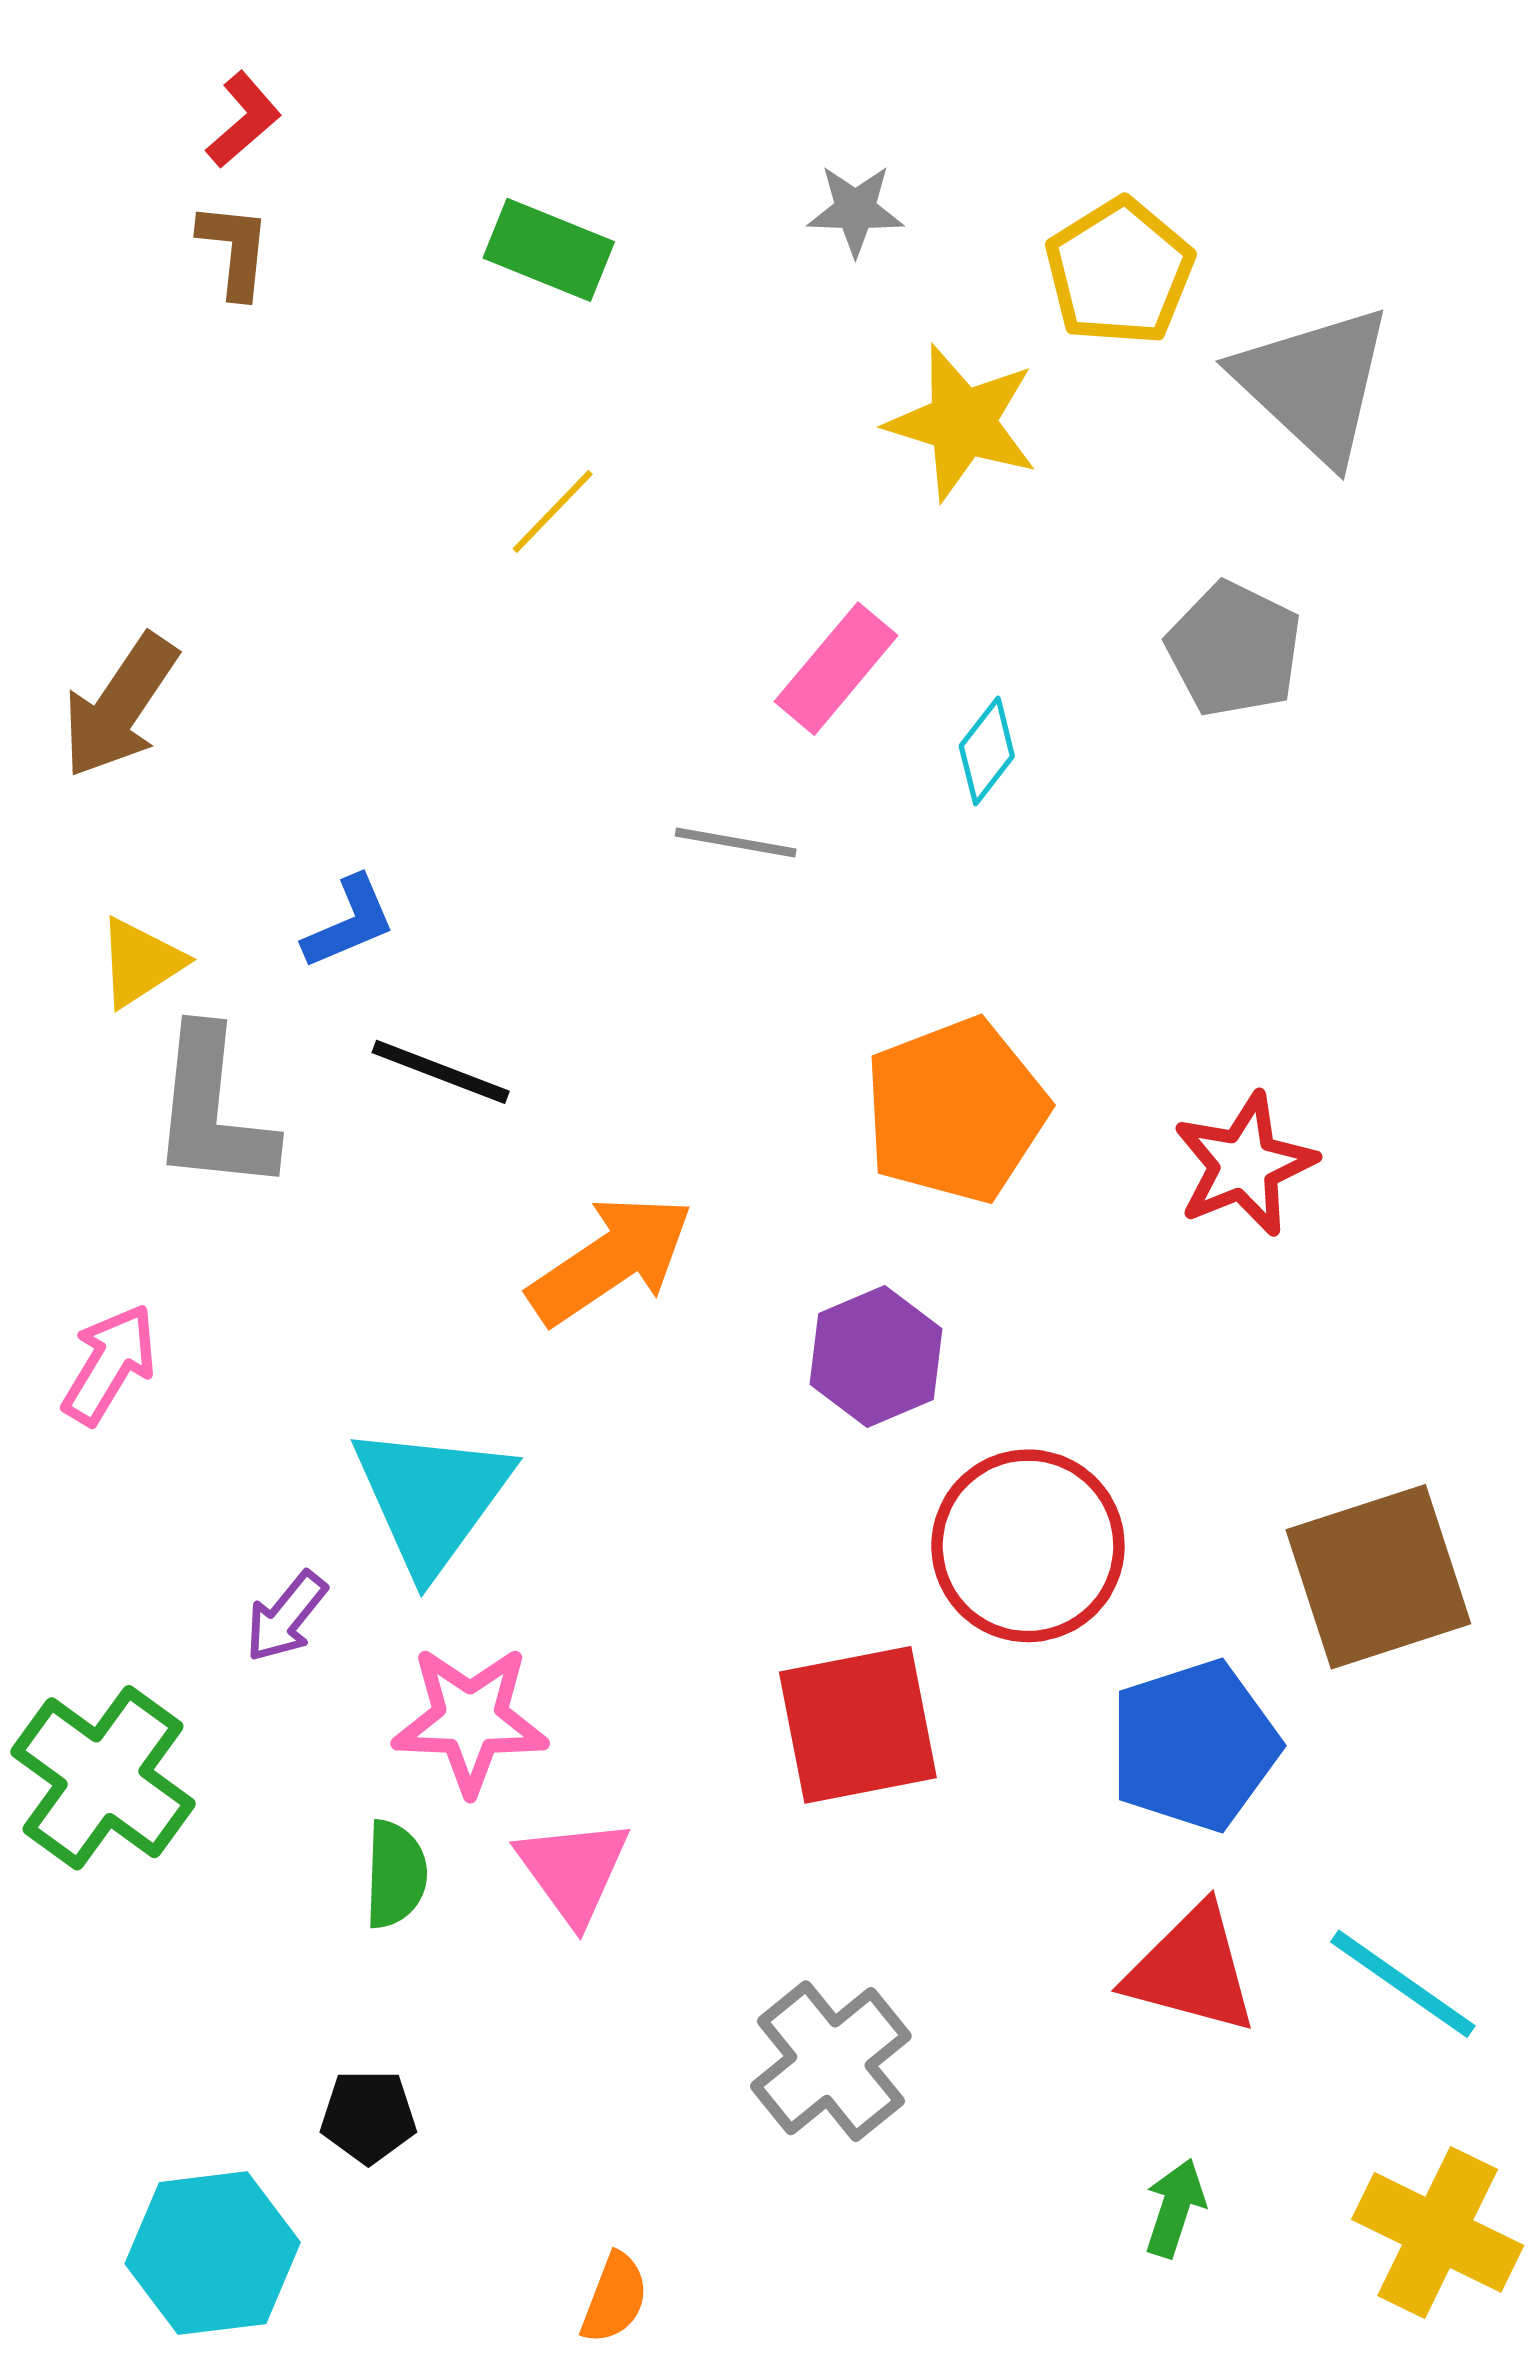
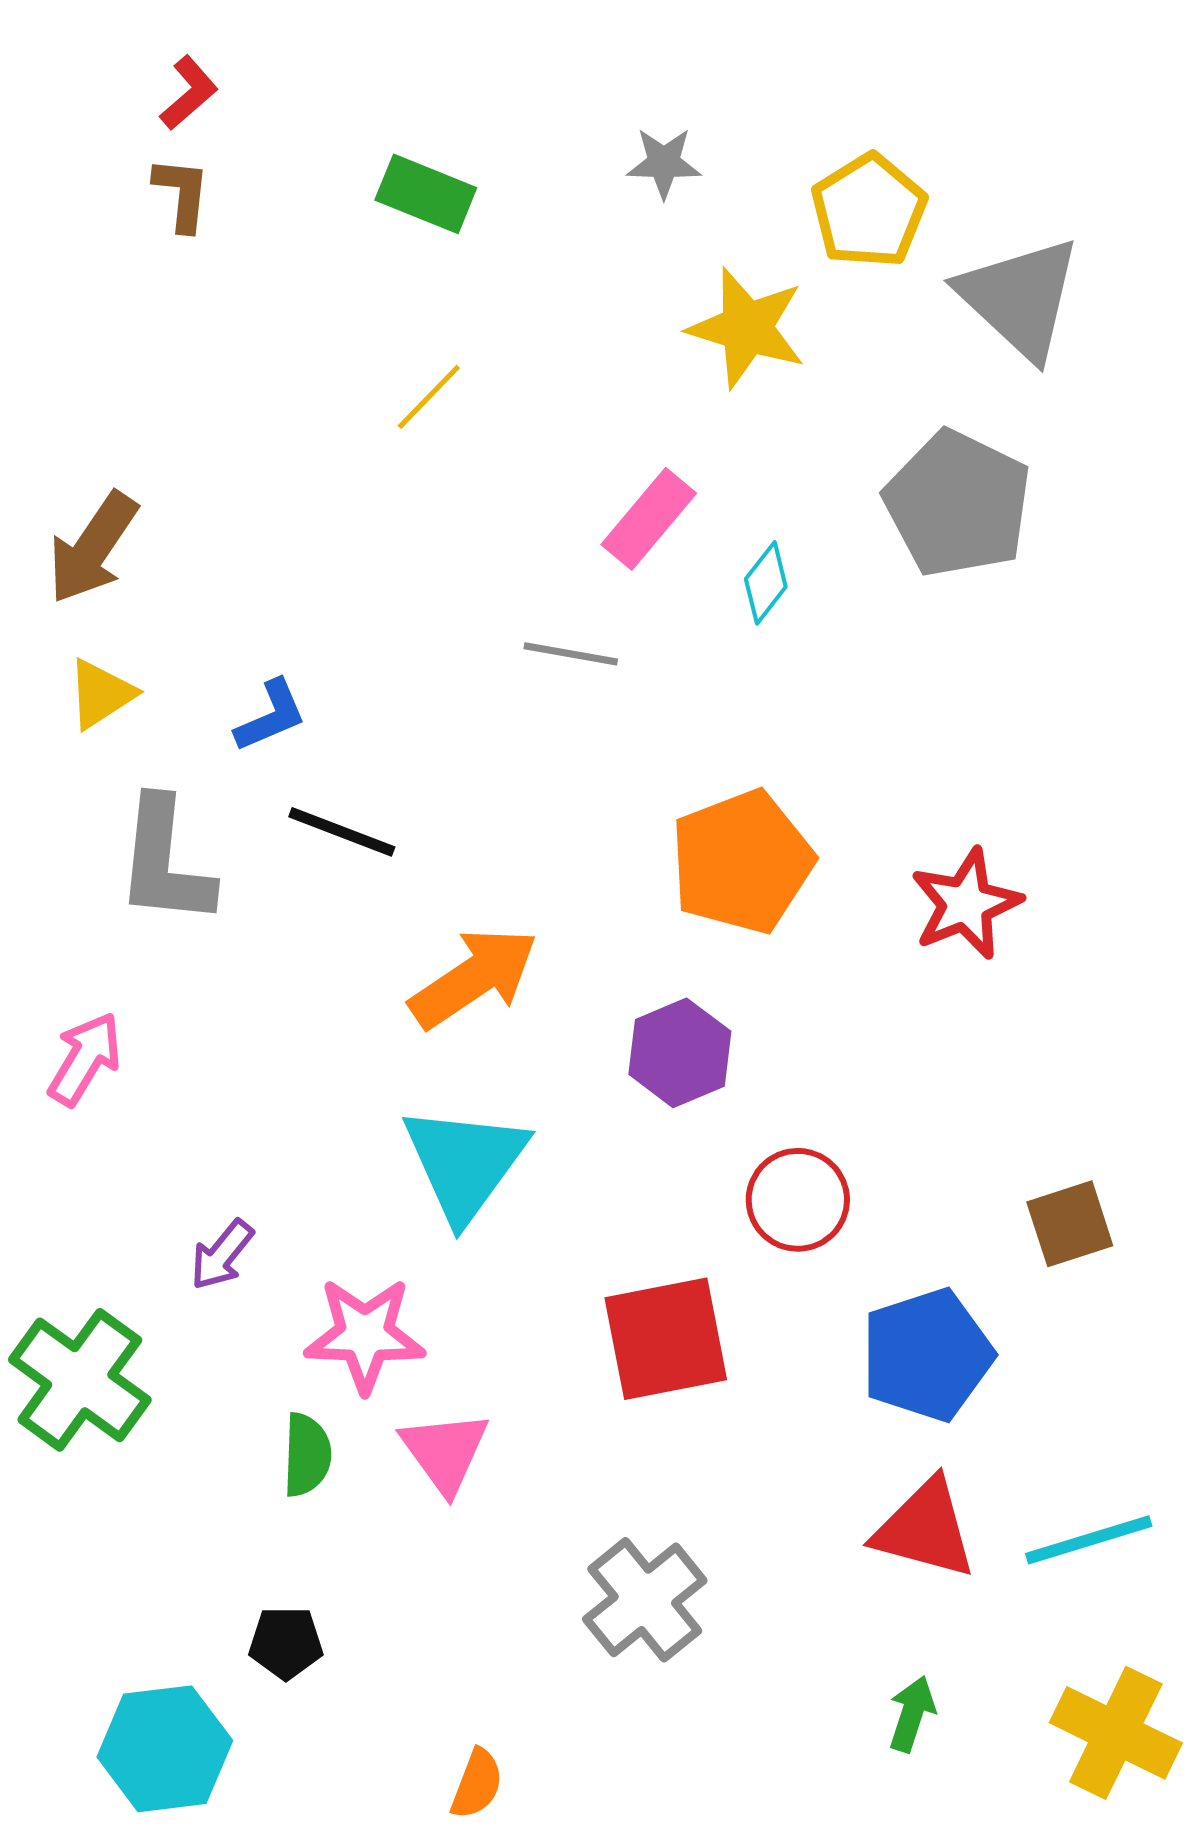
gray pentagon: (1234, 649) -> (958, 504), size x1.4
yellow triangle: (140, 962) -> (101, 694), moved
cyan triangle: (432, 1498) -> (465, 1163), moved
red circle: (1028, 1546) -> (798, 1200), size x0.7
brown square: (1378, 1577) -> (1070, 1224), size x0.6
cyan line: (1403, 1984) -> (1089, 1540), turned -52

